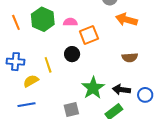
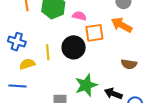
orange arrow: (126, 20) -> (122, 25), moved
black circle: (72, 54) -> (74, 47), size x1.5

